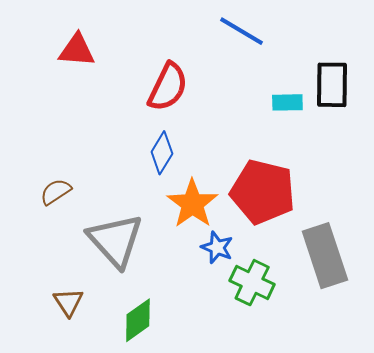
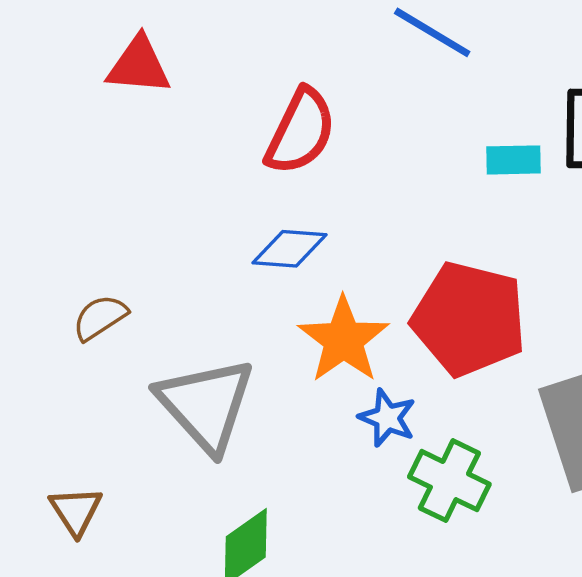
blue diamond: (162, 153) -> (289, 249), turned 63
brown triangle: (68, 302) -> (76, 511), moved

